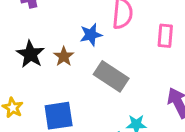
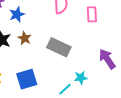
blue star: (91, 35) -> (17, 14), moved

